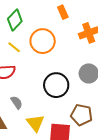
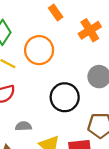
gray semicircle: (17, 103) -> (23, 126), turned -48

